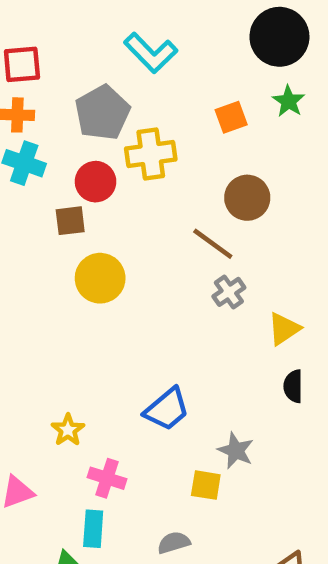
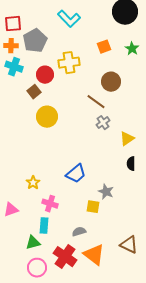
green star: (289, 101) -> (132, 49), moved
gray pentagon: (102, 113) -> (35, 41), moved
brown square: (70, 221) -> (34, 92), turned -32

